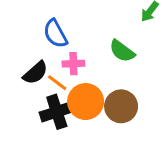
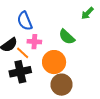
orange circle: (86, 102) -> (54, 62), moved
brown circle: (121, 106) -> (62, 85), moved

